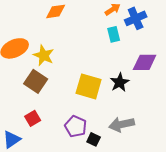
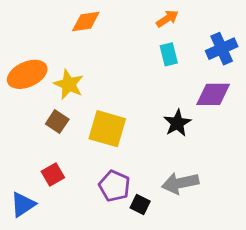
blue cross: (136, 18) -> (222, 49), moved
brown square: (36, 81) -> (57, 122), size x0.7
yellow square: (89, 86) -> (107, 129), moved

